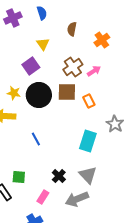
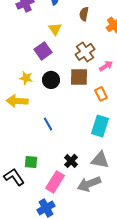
pink arrow: (94, 71) -> (106, 66), moved
black circle: (39, 95) -> (51, 80), size x0.7
orange rectangle: (89, 101) -> (101, 94), moved
gray triangle: (88, 175) -> (100, 160), turned -36
pink rectangle: (43, 197) -> (55, 182), size x1.5

